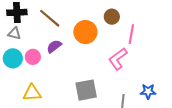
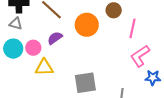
pink L-shape: (118, 59) -> (140, 56), moved
blue star: (148, 91) -> (153, 78), moved
yellow triangle: (32, 93) -> (44, 67), moved

